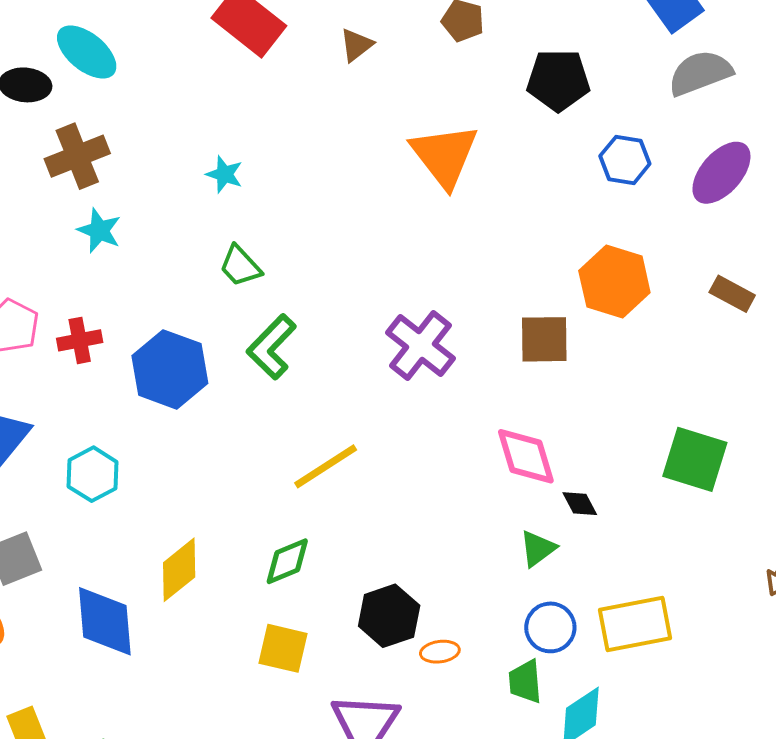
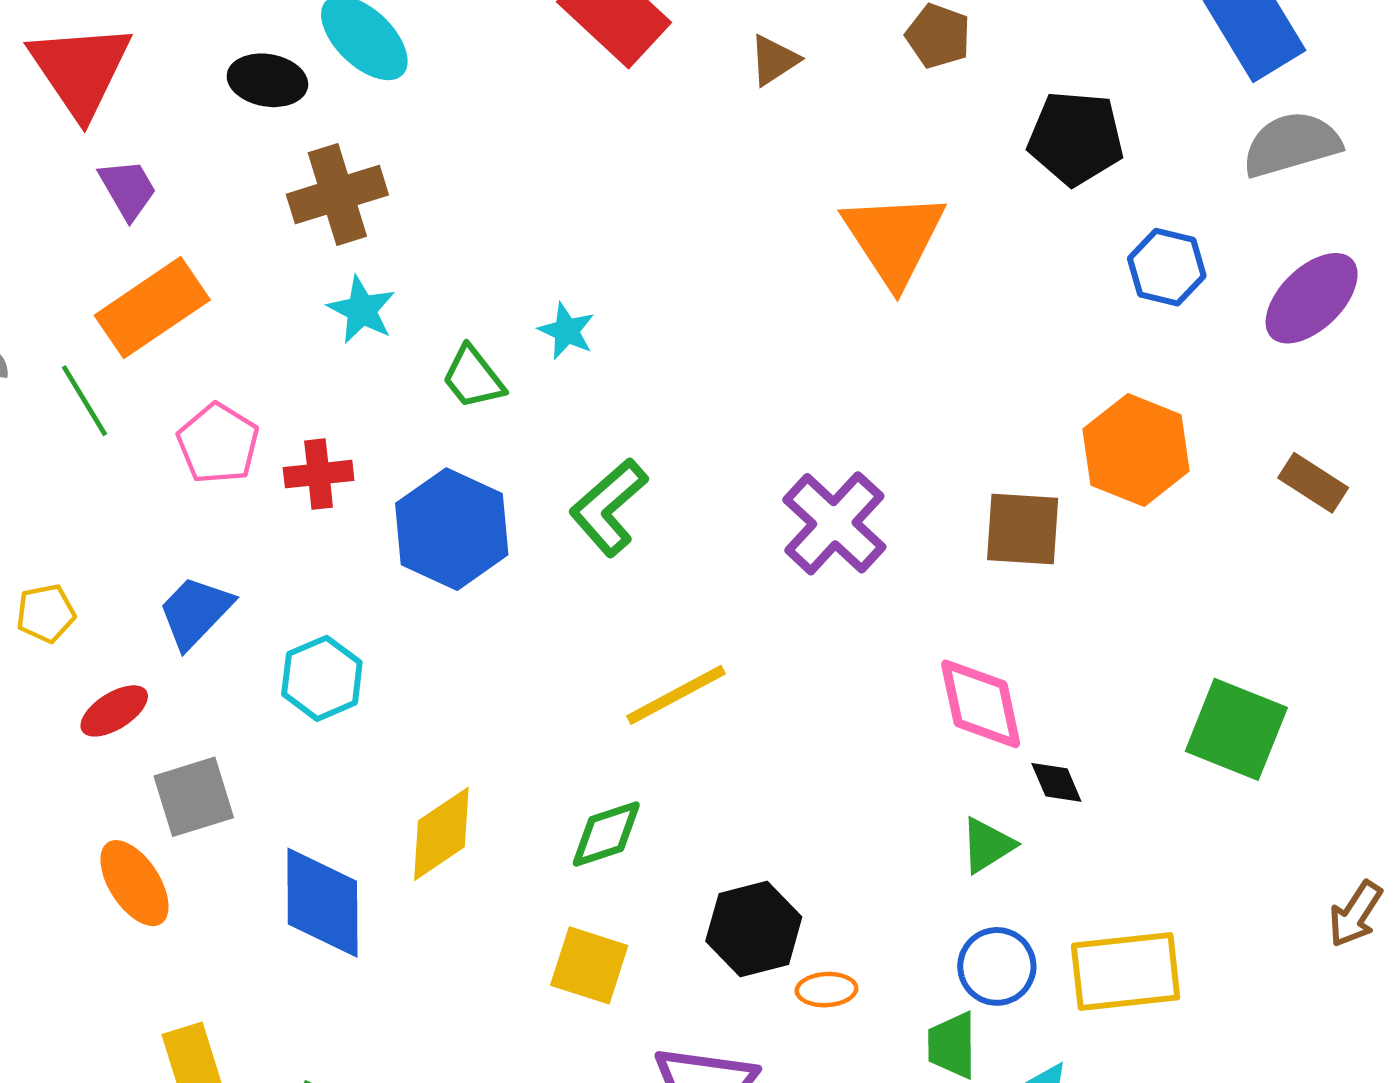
cyan star: (224, 174) -> (567, 331), moved
green trapezoid: (240, 266) -> (473, 378), moved

